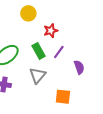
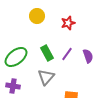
red star: (51, 31) -> (68, 23), moved
purple semicircle: (79, 67) -> (88, 56), moved

